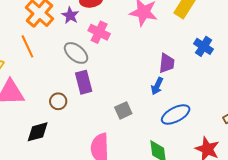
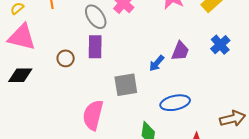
blue arrow: (157, 86) -> (157, 63), moved
gray square: (123, 110) -> (126, 85), size x1.4
black diamond: (38, 132) -> (20, 75), moved

